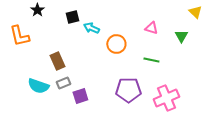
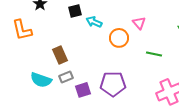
pink triangle: (151, 28) -> (139, 23), moved, turned 32
purple pentagon: (128, 90) -> (113, 84), moved

